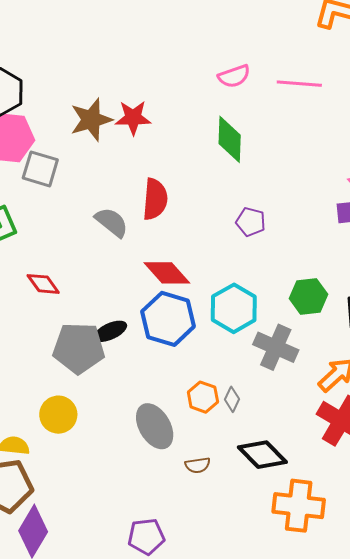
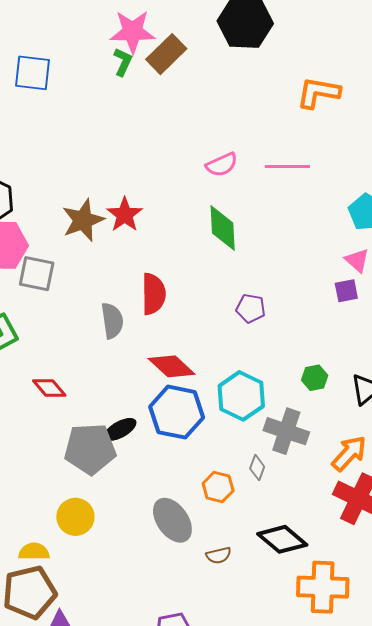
red star: (133, 118) -> (125, 215), turned -30
gray semicircle: (112, 222) -> (112, 321), turned 48
green hexagon: (309, 296) -> (315, 378), size x0.7
gray diamond: (232, 399) -> (257, 468), moved

